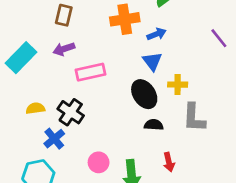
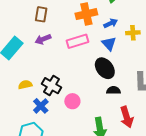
pink rectangle: (91, 72) -> (77, 41), moved
yellow cross: (178, 85) -> (133, 33), moved
pink circle: (99, 162) -> (72, 101), moved
red arrow: (169, 162) -> (127, 117), size x1.5

